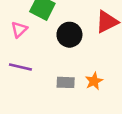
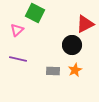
black circle: (69, 35) -> (72, 45), moved

